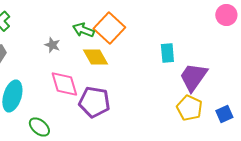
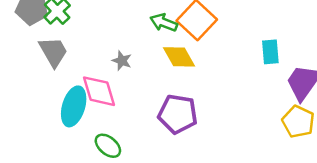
gray star: (52, 45) -> (122, 61), moved
pink diamond: (64, 84) -> (99, 91), moved

